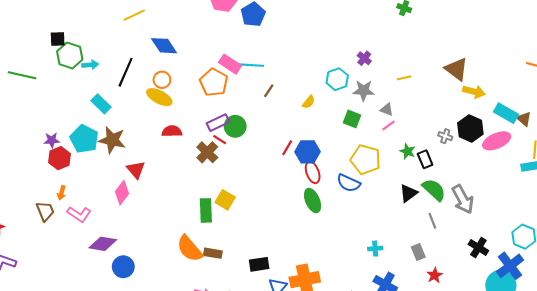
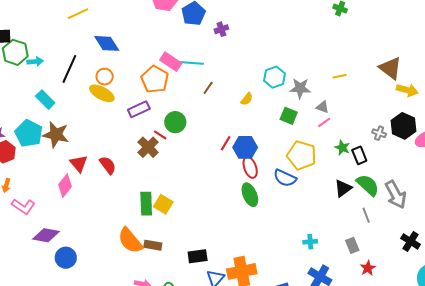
purple cross: (364, 58) -> (221, 29), moved, turned 32
purple rectangle: (218, 123) -> (139, 109), moved
red semicircle: (172, 131) -> (108, 165), moved, turned 54
yellow square: (225, 200) -> (163, 204), moved

